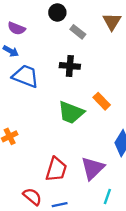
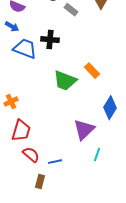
black cross: (70, 66) -> (50, 40), moved
red trapezoid: (56, 169) -> (21, 131), moved

